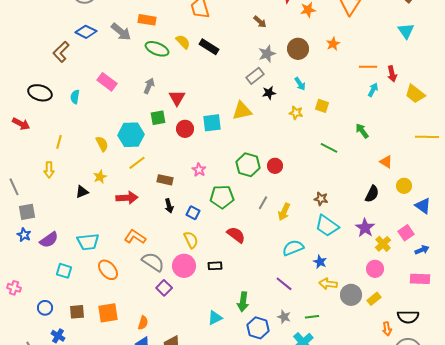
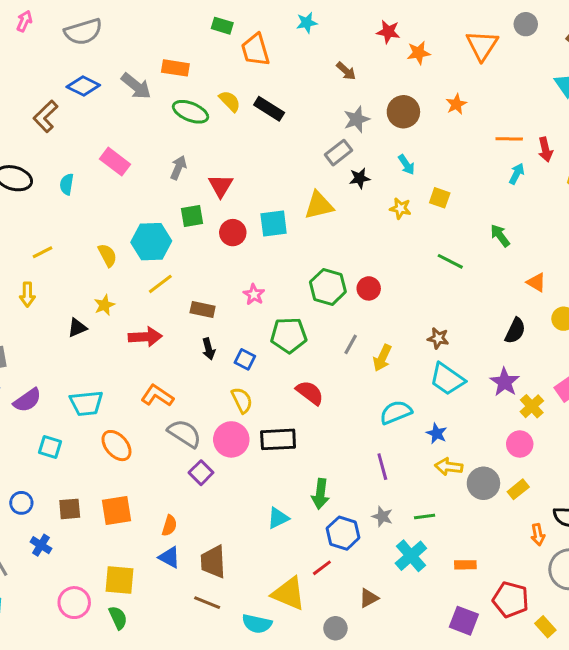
yellow line: (59, 142) -> (42, 252), turned 48
black rectangle: (215, 266) -> (278, 439), size x1.6
purple line: (284, 284) -> (382, 467), turned 36

